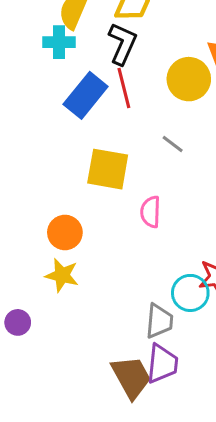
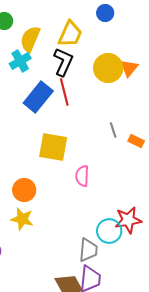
cyan cross: (59, 42) -> (20, 61), turned -30
yellow circle: (189, 79) -> (108, 68), moved
gray line: (173, 144) -> (113, 130), moved, turned 35

